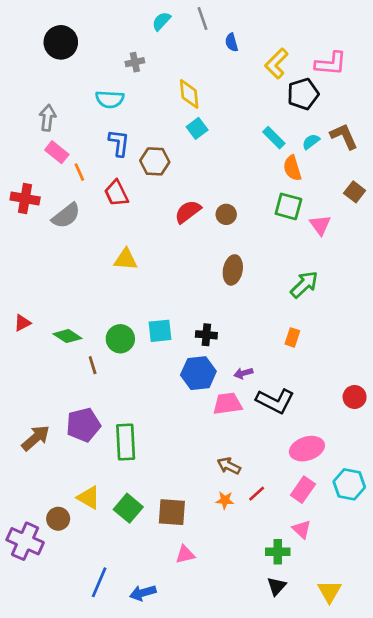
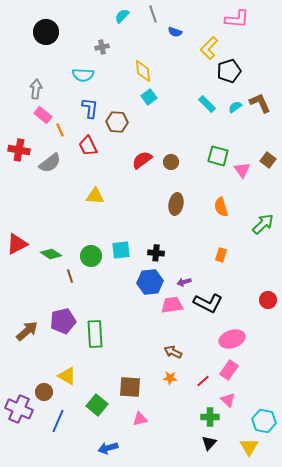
blue semicircle: (231, 42) -> (175, 32), turned -56
pink L-shape: (331, 64) -> (237, 19), moved
orange semicircle: (292, 168) -> (221, 207), moved
brown square: (355, 192) -> (268, 160), moved
green arrow: (304, 285) -> (263, 224), moved
red triangle: (22, 323) -> (17, 244), size x1.6
cyan hexagon: (349, 484) -> (264, 421), moved
red line: (257, 494) -> (203, 381), moved
green square: (128, 508) -> (97, 405), moved
blue line: (99, 582) -> (58, 421), moved

